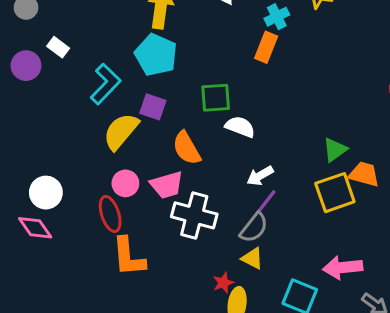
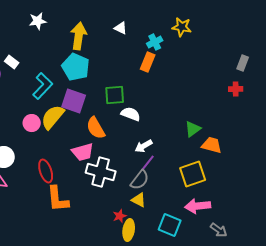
purple square: (153, 107) -> (74, 101), size x1.4
pink circle: (125, 183) -> (32, 123), moved
yellow square: (335, 193) -> (193, 174), moved

